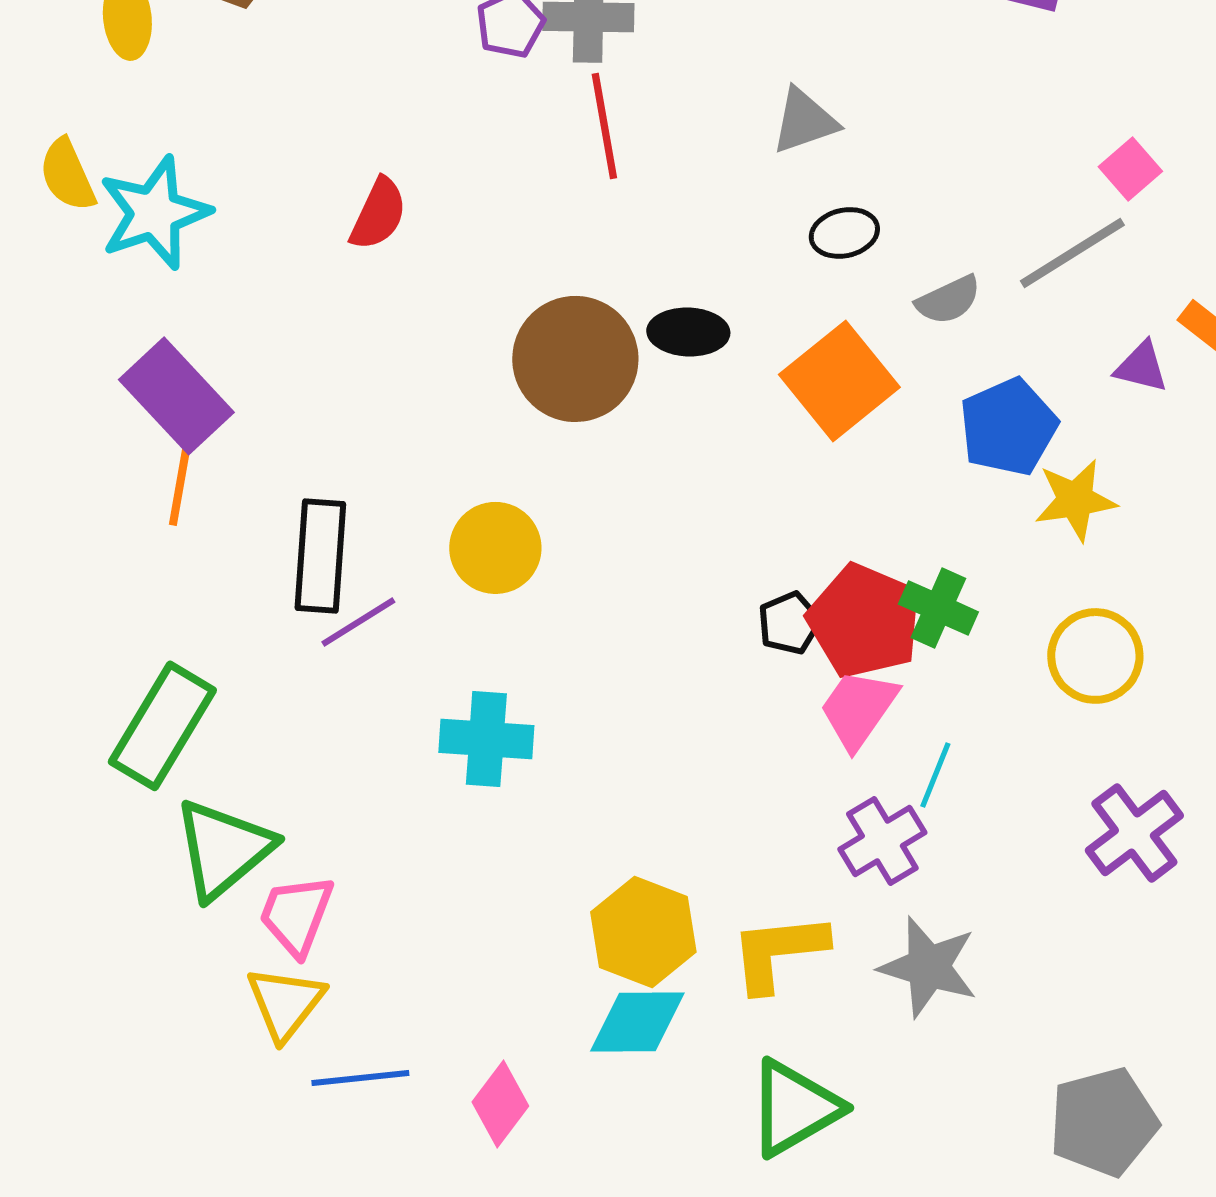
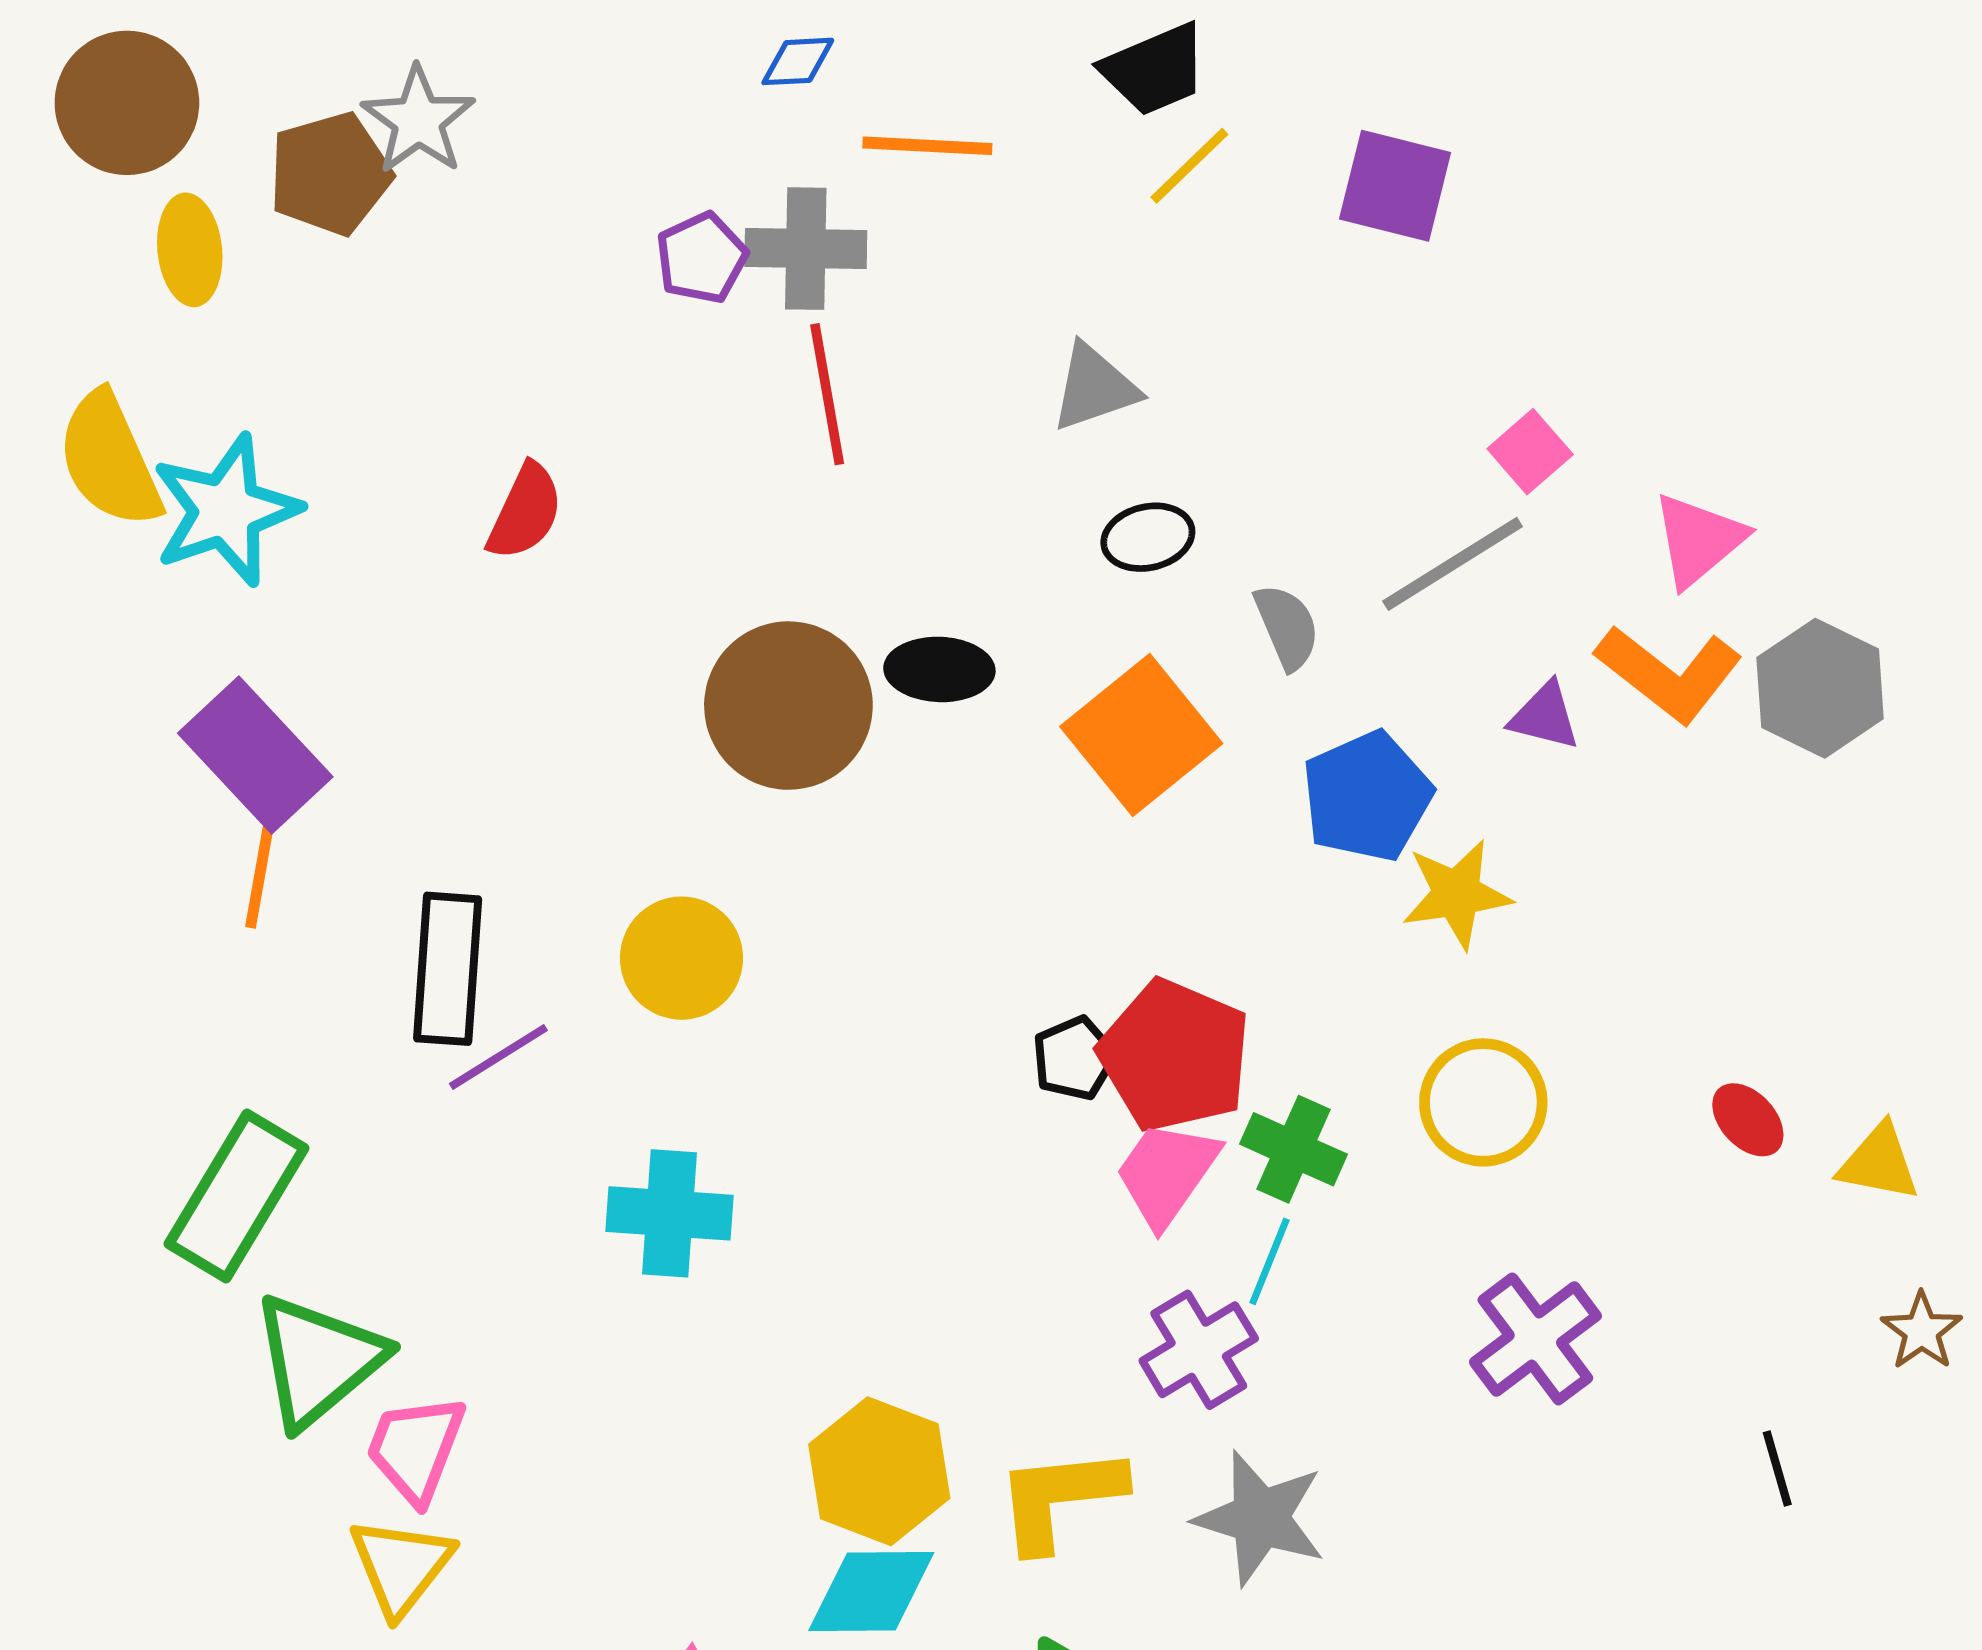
yellow semicircle: (67, 175) -> (110, 460), size x1.4
gray semicircle: (948, 300) -> (1287, 627), turned -88
green cross: (938, 608) -> (1294, 1149), moved

